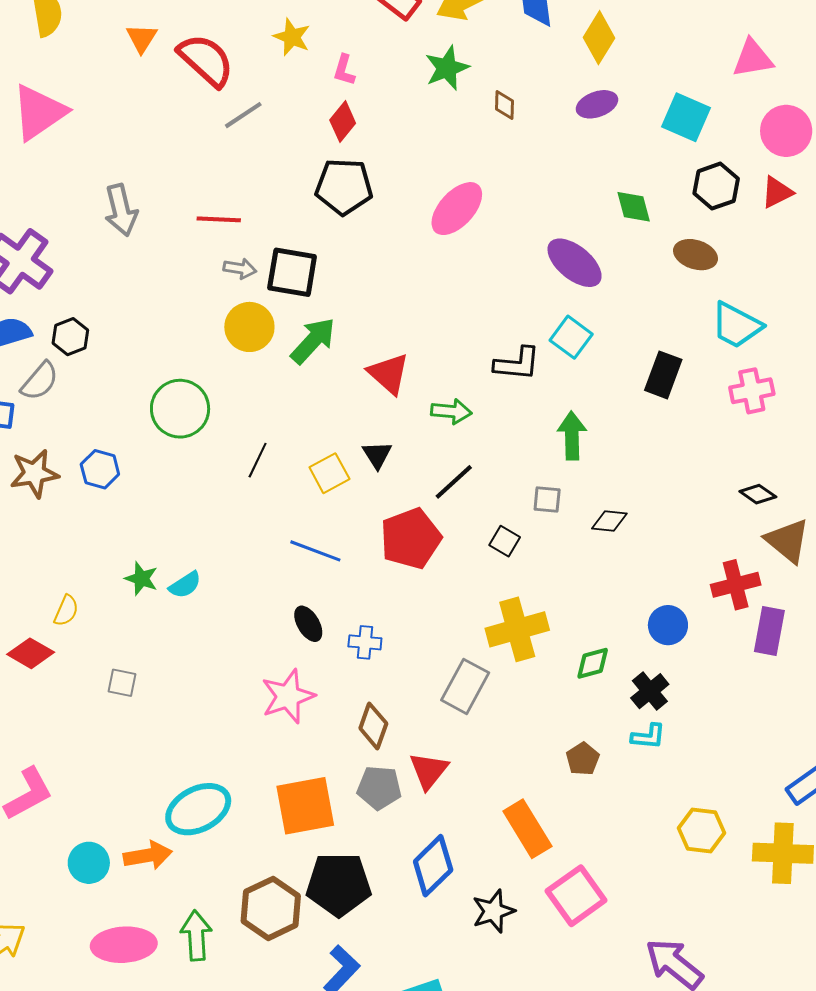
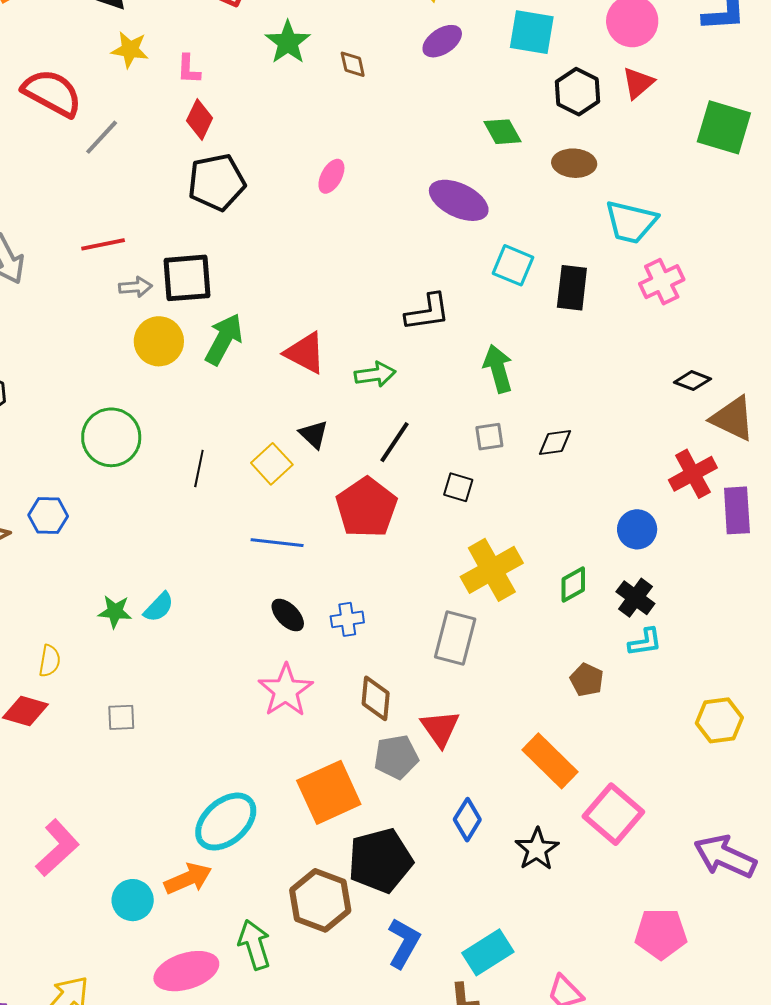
pink ellipse: (457, 209) -> (331, 176), size x0.6
cyan square: (571, 337) -> (513, 265), moved
blue diamond: (433, 866) -> (467, 820), size x0.7

